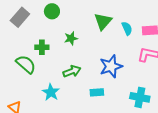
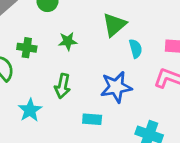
cyan semicircle: (127, 28) -> (136, 49), moved
green arrow: (72, 71) -> (63, 86), turned 114

